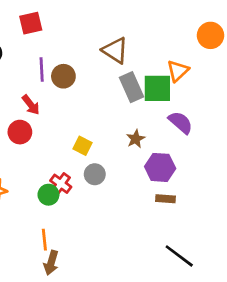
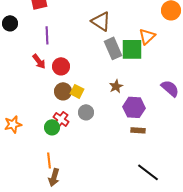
brown circle: (63, 76) -> (63, 91), moved
purple semicircle: (181, 123) -> (170, 88), moved
red circle: (20, 132) -> (61, 66), moved

